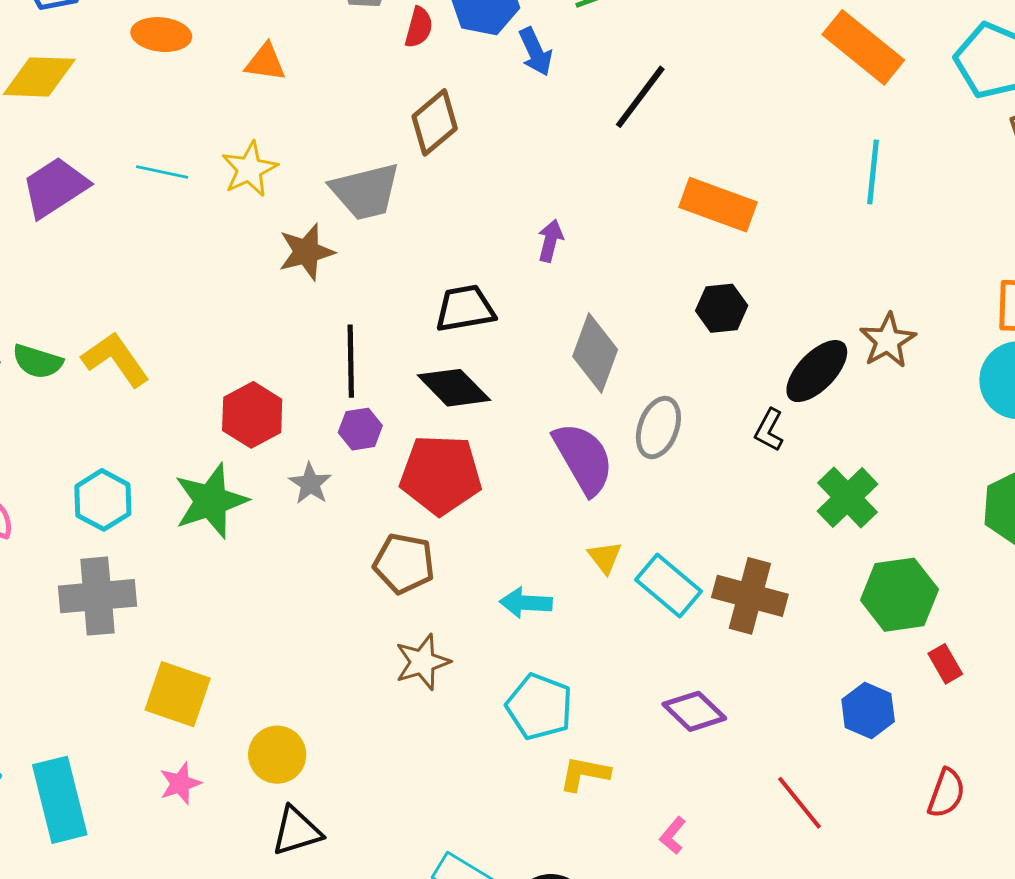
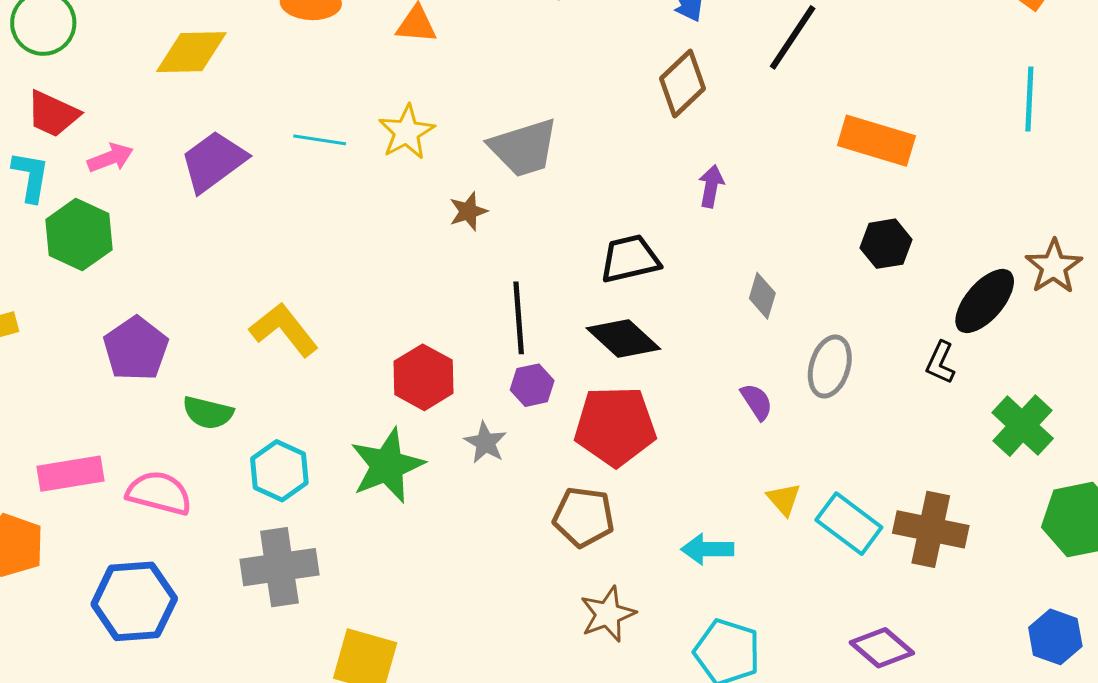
brown diamond: (435, 122) -> (682, 84), moved
brown star: (306, 252) -> (468, 211), size x0.7
gray diamond: (595, 353) -> (762, 296), size x0.6
green semicircle: (38, 361) -> (208, 413), moved
purple semicircle: (583, 458) -> (757, 402), size x0.5

